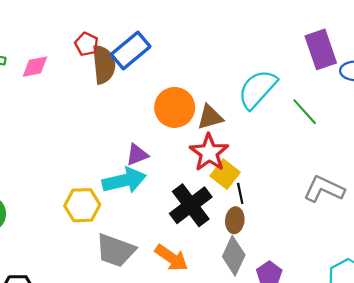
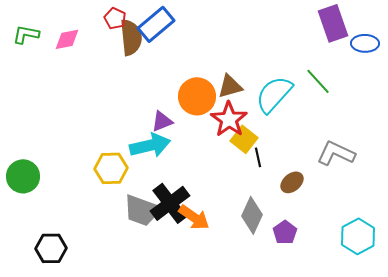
cyan semicircle: (257, 89) -> (274, 94), moved
orange circle: (175, 107) -> (197, 96), moved
black cross: (191, 205) -> (170, 203), moved
brown ellipse: (235, 220) -> (292, 182), moved, turned 45

